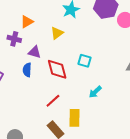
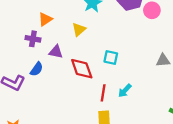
blue semicircle: (27, 70) -> (37, 69), moved, turned -144
red line: (53, 101) -> (103, 93), moved, turned -35

